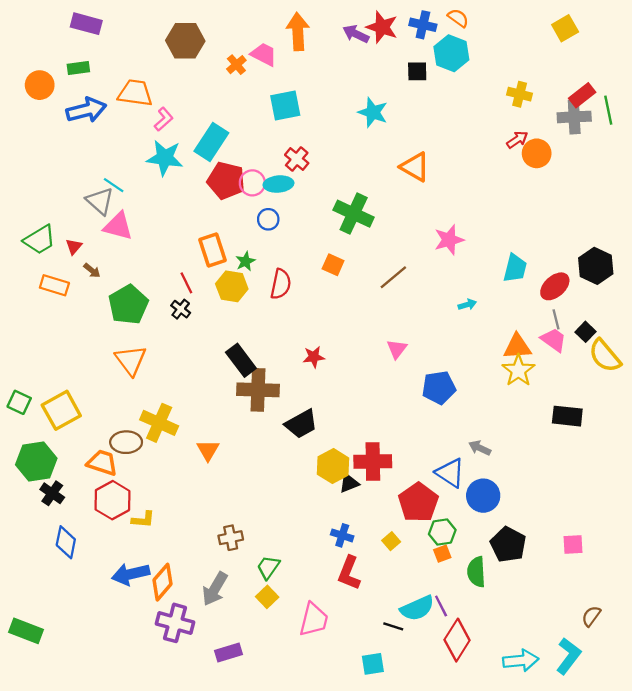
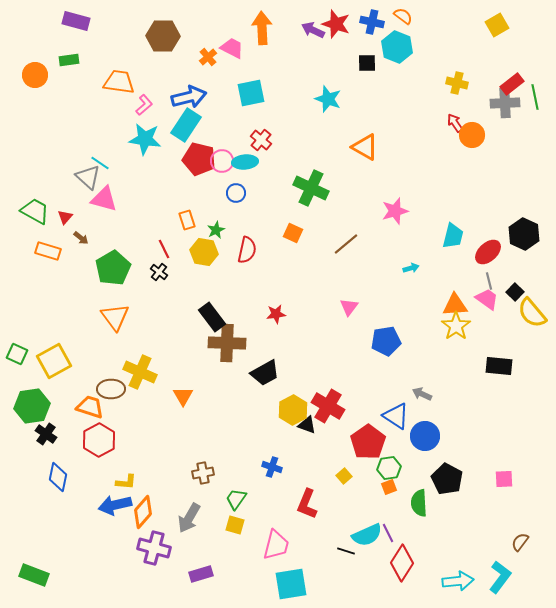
blue arrow: (86, 110) -> (189, 97), moved
red arrow: (517, 140) -> (455, 123), turned -90
green trapezoid: (40, 240) -> (35, 211), turned -120
orange rectangle: (213, 250) -> (187, 220), size x0.7
red cross: (373, 461) -> (328, 406), turned 32
black triangle: (349, 483) -> (307, 425), turned 42
yellow L-shape: (143, 519) -> (126, 482), moved
blue cross: (342, 535) -> (272, 467), moved
yellow square: (267, 597) -> (235, 525), turned -30
green rectangle: (26, 631) -> (34, 575), moved
cyan square: (373, 664) -> (291, 584), moved, size x1.6

